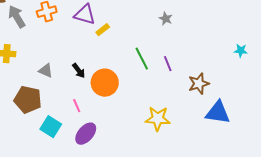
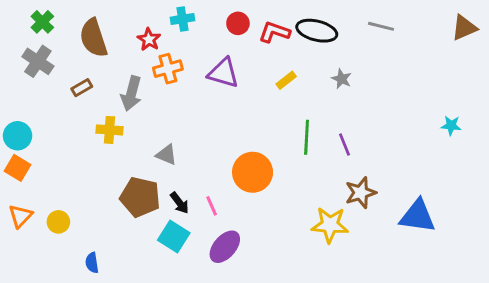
gray arrow: (17, 17) -> (131, 93), moved, turned -135
yellow rectangle: (103, 30) -> (286, 80), moved
green line: (142, 59) -> (307, 137), turned 30
black arrow: (79, 71) -> (180, 203), moved
brown star: (199, 84) -> (361, 193), moved

